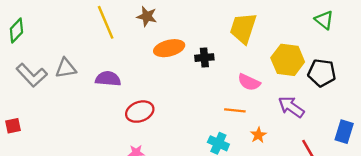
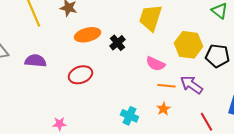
black cross: (204, 58) -> (117, 43), turned -35
orange line: (235, 110) -> (166, 86), moved
red ellipse: (140, 112) -> (80, 75), moved

